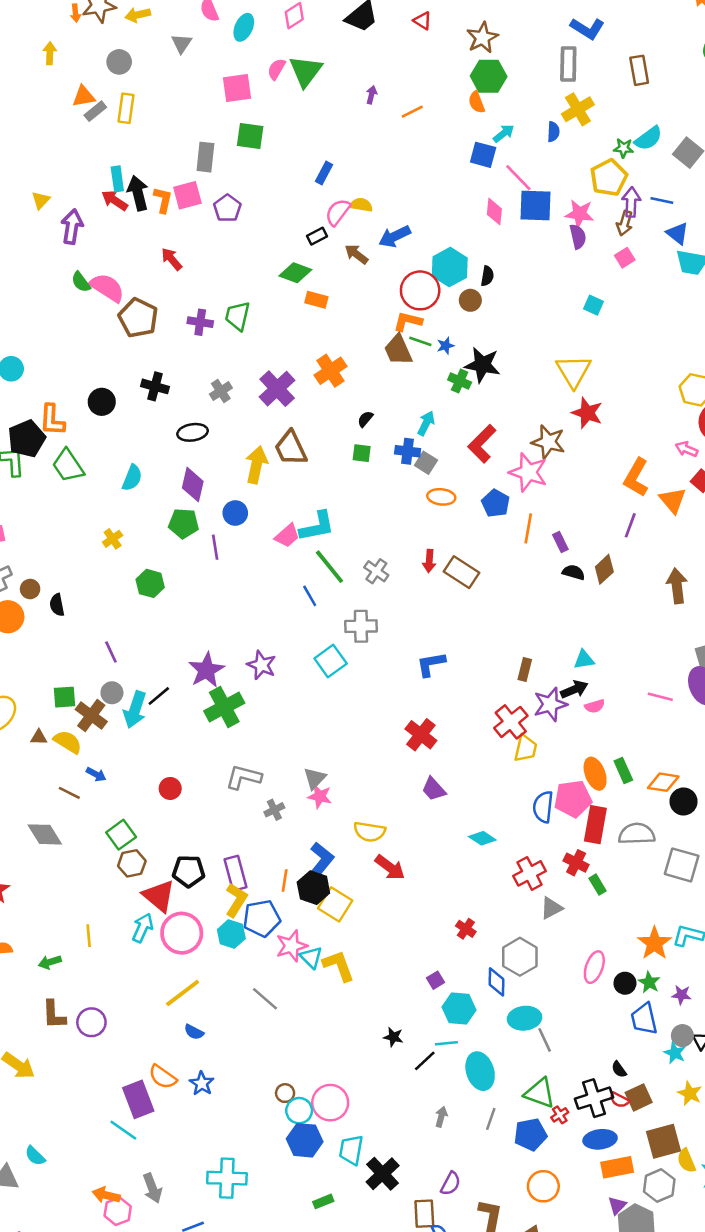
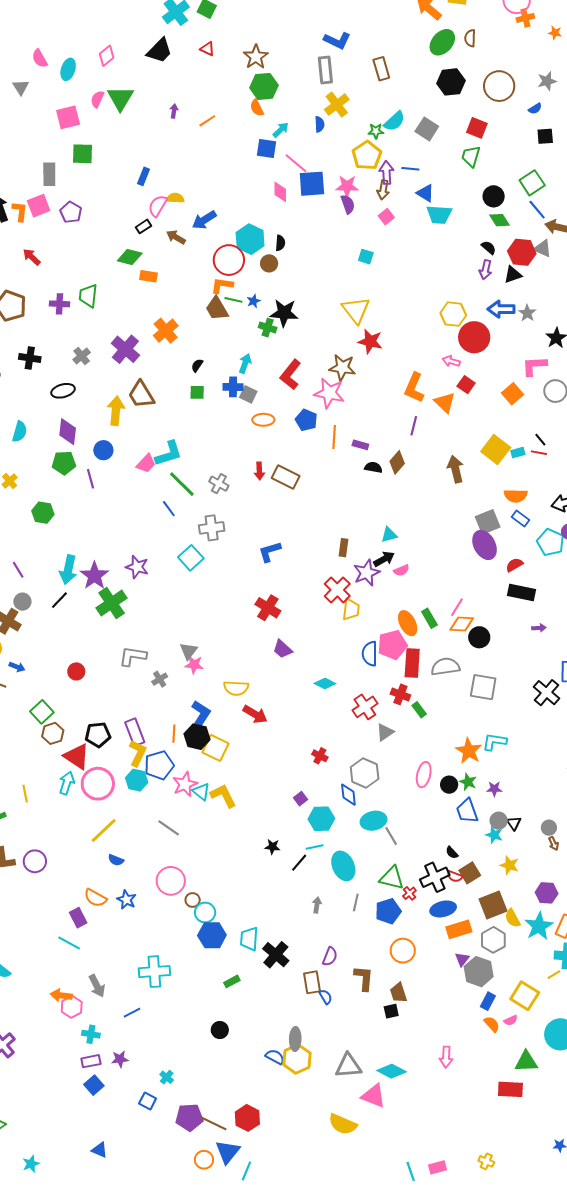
purple rectangle: (560, 542) -> (360, 445), turned -42
pink line: (660, 697) -> (457, 607), moved, turned -66
cyan arrow: (135, 710) -> (68, 570), moved
purple rectangle: (138, 1099) -> (78, 918), size x0.7
pink circle: (330, 1103) -> (171, 881), moved

